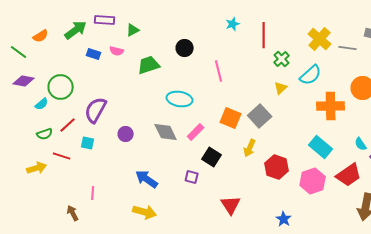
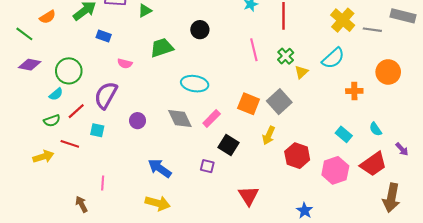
pink semicircle: (117, 51) -> (125, 64), moved
green cross: (282, 59) -> (286, 56), moved
pink line: (219, 71) -> (254, 50), moved
cyan semicircle: (42, 104) -> (56, 94), moved
orange cross: (331, 106) -> (354, 91), size x0.6
cyan semicircle: (361, 144) -> (375, 129), moved
cyan rectangle: (321, 147) -> (344, 134), size x0.7

